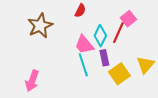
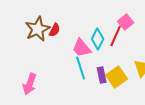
red semicircle: (80, 11) -> (55, 30), moved
purple rectangle: (104, 58) -> (102, 75), moved

